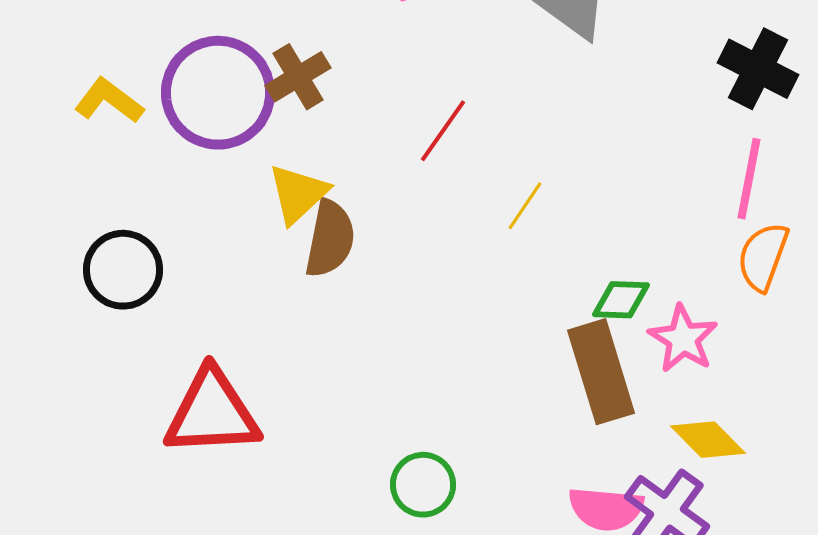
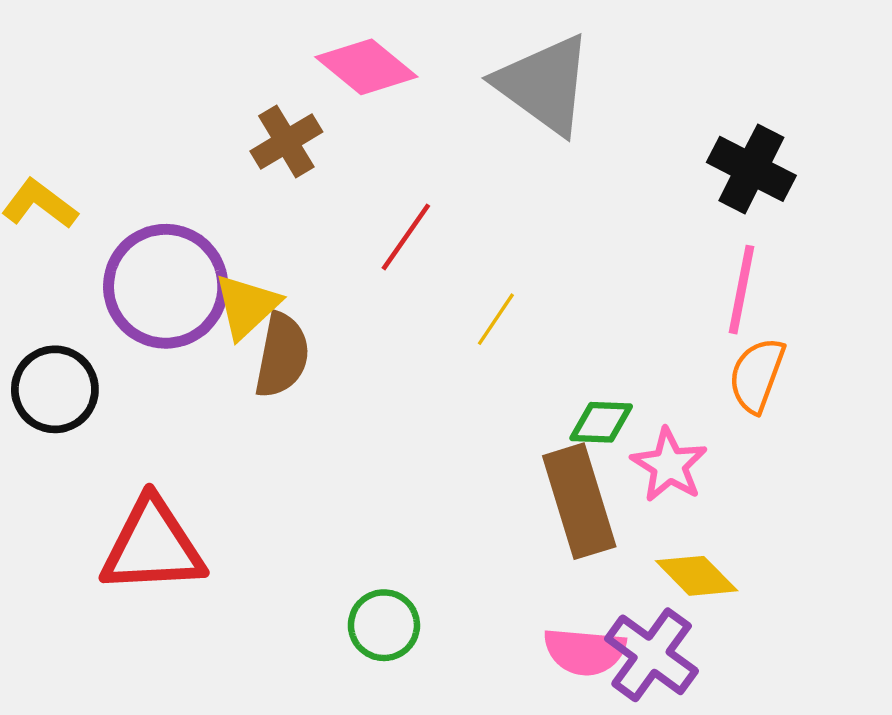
brown cross: (298, 77) -> (286, 141), moved
purple circle: (218, 93) -> (166, 286), moved

